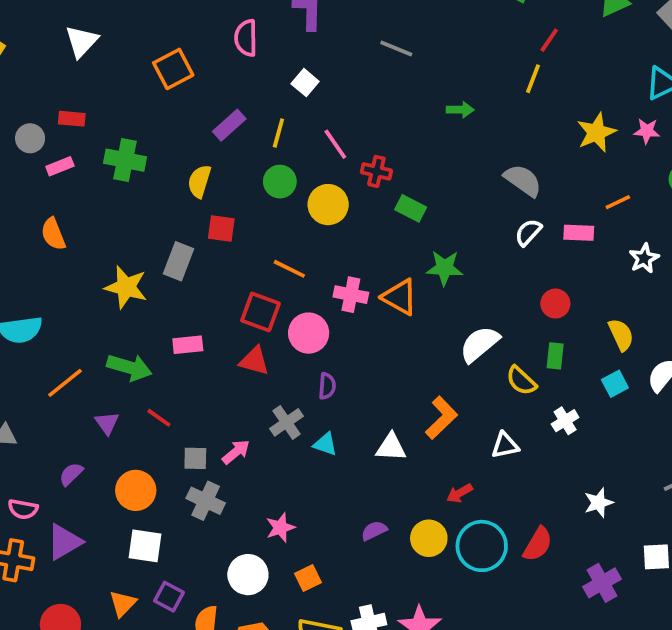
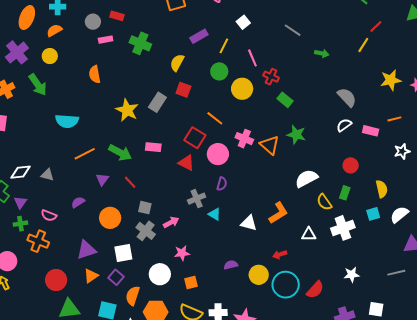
gray line: (396, 49) -> (293, 30), moved
white cross: (565, 421) -> (343, 228), size x1.6
pink arrow: (236, 452) -> (171, 222), moved
purple triangle: (64, 542) -> (86, 250), moved
white square: (145, 546) -> (123, 253), moved, turned -30

